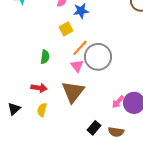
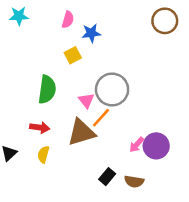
orange line: (80, 48) -> (101, 118), moved
green semicircle: (45, 57) -> (47, 89), size x1.6
brown triangle: (73, 92) -> (81, 132), turned 35

